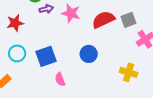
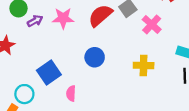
cyan circle: (17, 53) -> (24, 94), moved
pink semicircle: (60, 79) -> (71, 93), turned 40

